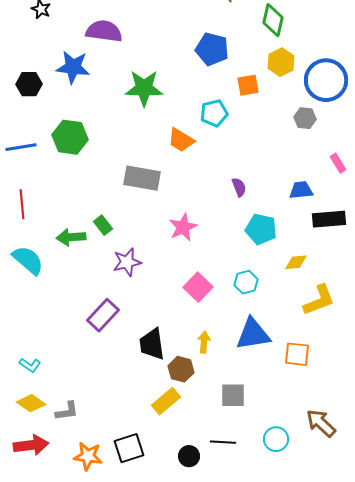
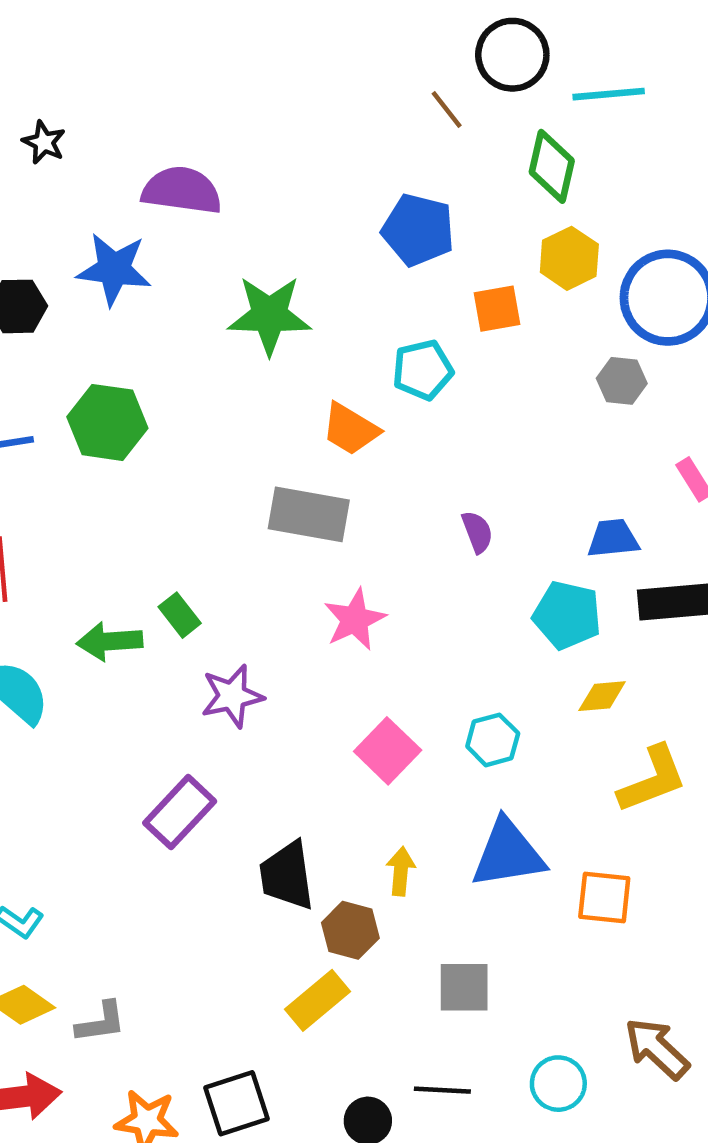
gray rectangle: (142, 178) -> (309, 514), moved
cyan pentagon: (261, 229) -> (567, 615), moved

